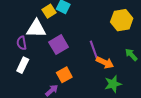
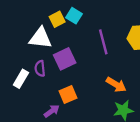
purple semicircle: (22, 43) -> (40, 68), moved
purple line: (94, 51) -> (103, 42), moved

